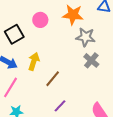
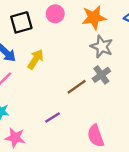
orange star: (73, 15) -> (94, 17), turned -30
brown line: (53, 79) -> (77, 87), moved

